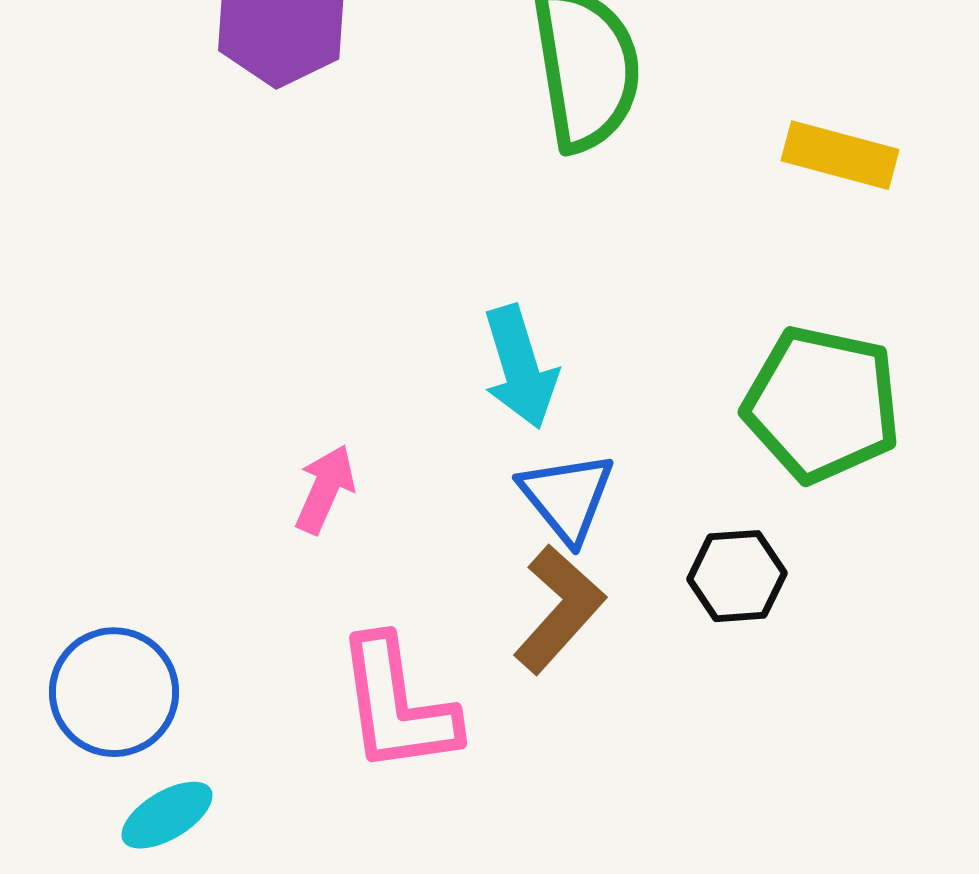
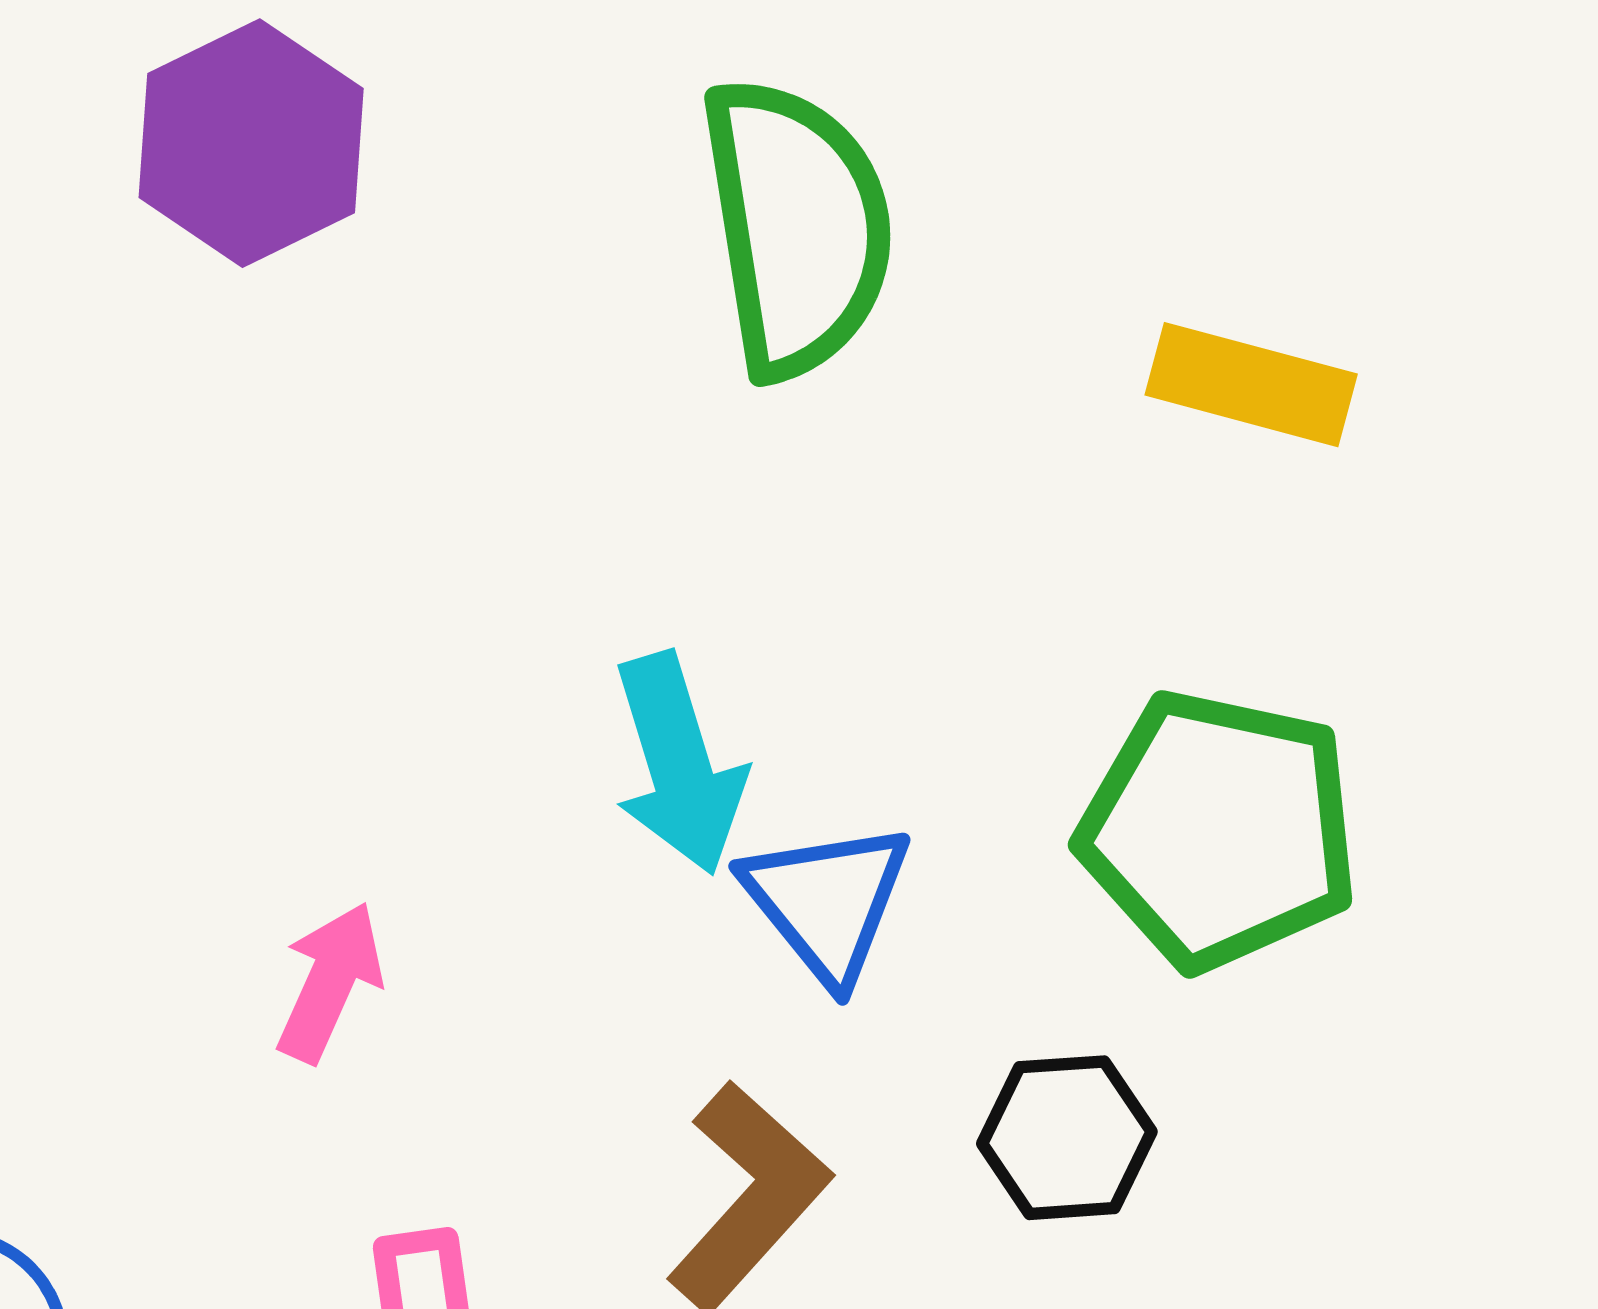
blue triangle: (567, 497) -> (827, 902), moved

